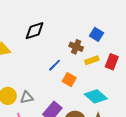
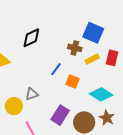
blue square: (96, 34) -> (93, 33), size x1.5
gray triangle: (27, 97) -> (32, 94), moved

